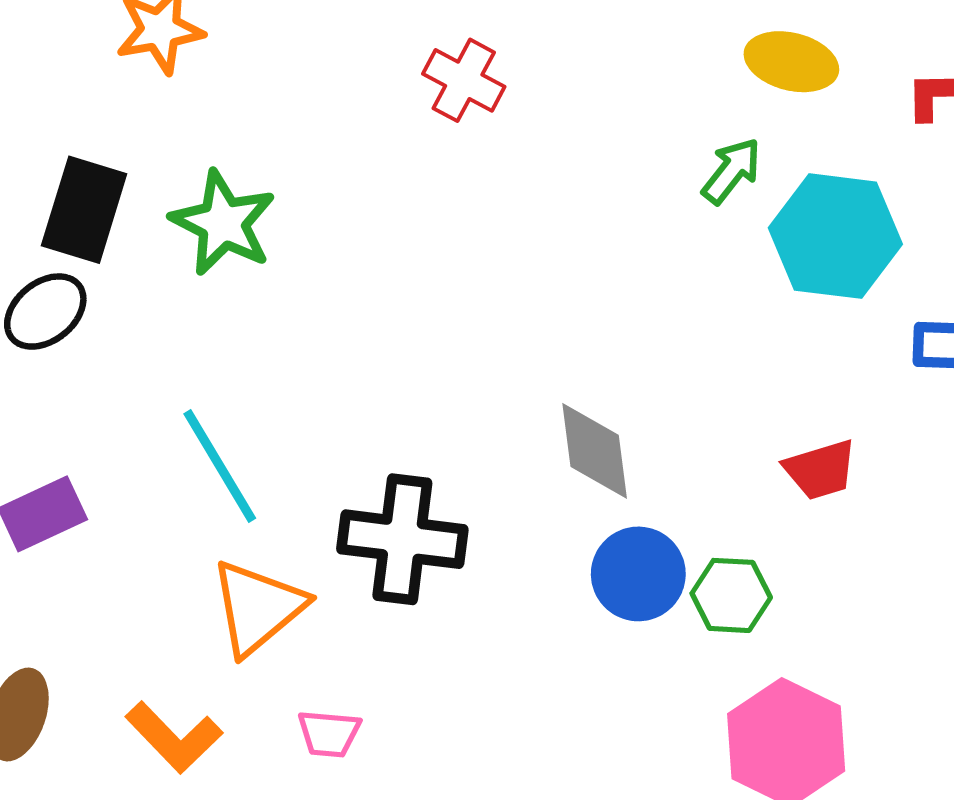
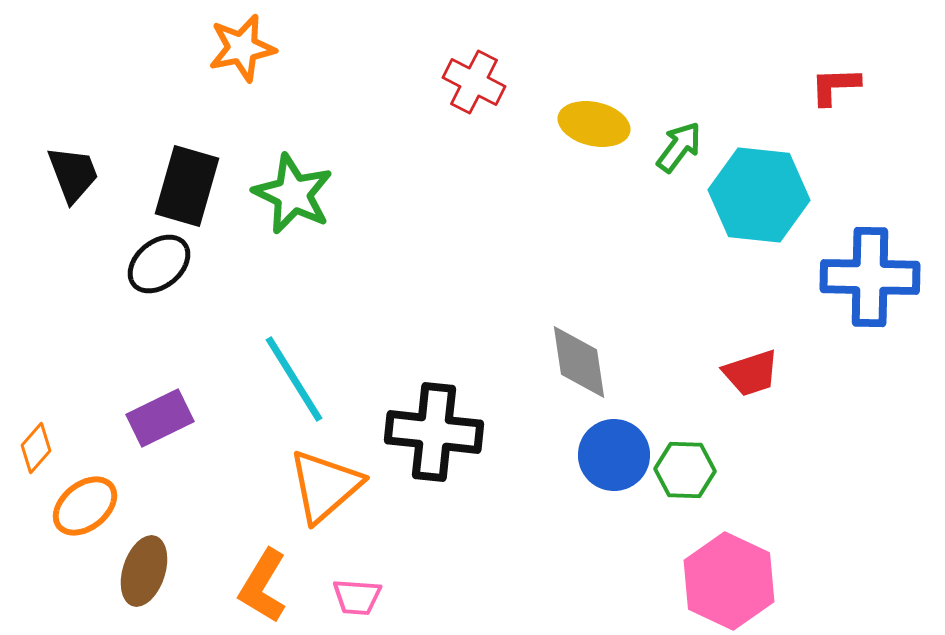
yellow ellipse: (791, 62) -> (594, 124), moved
pink trapezoid: (329, 734) -> (357, 597), moved
orange L-shape: (174, 737) -> (263, 586), turned 76

